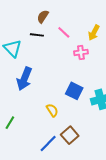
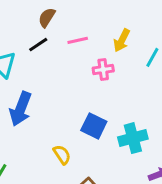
pink line: (64, 32) -> (78, 40), turned -56
black line: (37, 35) -> (38, 45), turned -40

